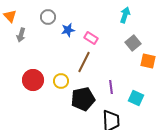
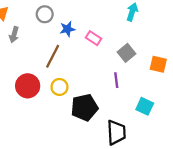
gray square: (133, 43) -> (127, 53), moved
brown line: (84, 62) -> (53, 56), moved
purple line: (111, 87) -> (116, 80), moved

